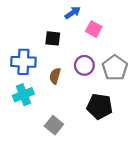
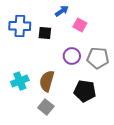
blue cross: (23, 62) -> (20, 26), moved
gray pentagon: (115, 68) -> (98, 58), turned -30
brown semicircle: (55, 76) -> (47, 81), moved, size x1.5

